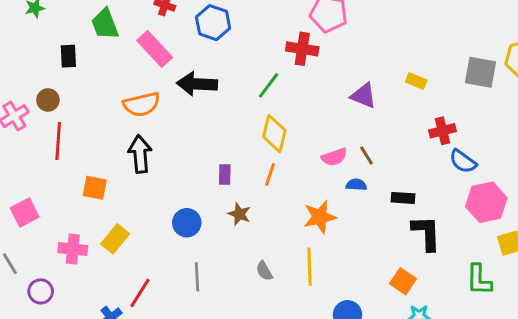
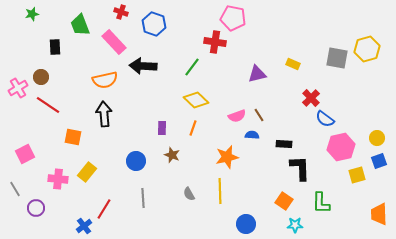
purple triangle: (364, 96) -> (257, 74), turned -36
red cross: (442, 131) -> (311, 98), turned -30
yellow diamond: (274, 134) -> (196, 100), turned -60
red line: (58, 141) -> (48, 105), turned -60
green L-shape: (479, 280) -> (321, 203), moved

